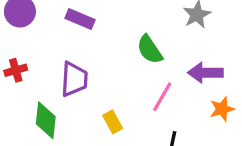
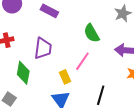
pink line: (162, 97) -> (82, 61), moved

